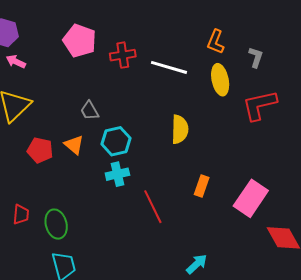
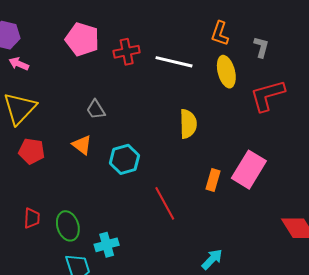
cyan hexagon: (116, 141) -> (124, 159), moved
red pentagon: (40, 150) -> (32, 151), moved
cyan cross: (117, 174) -> (107, 245), moved
pink rectangle: (251, 198) -> (249, 170), moved

